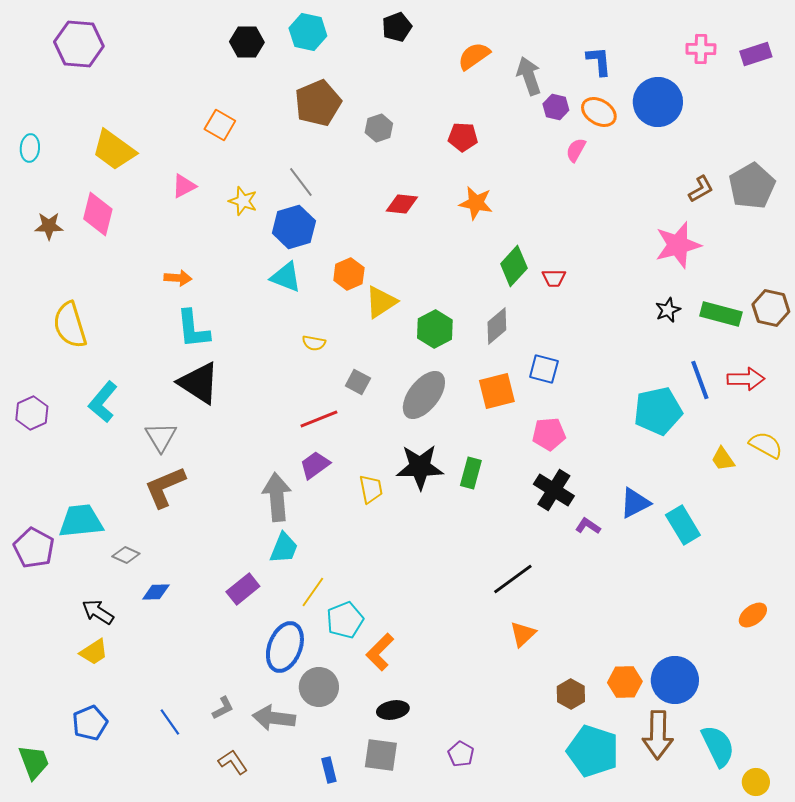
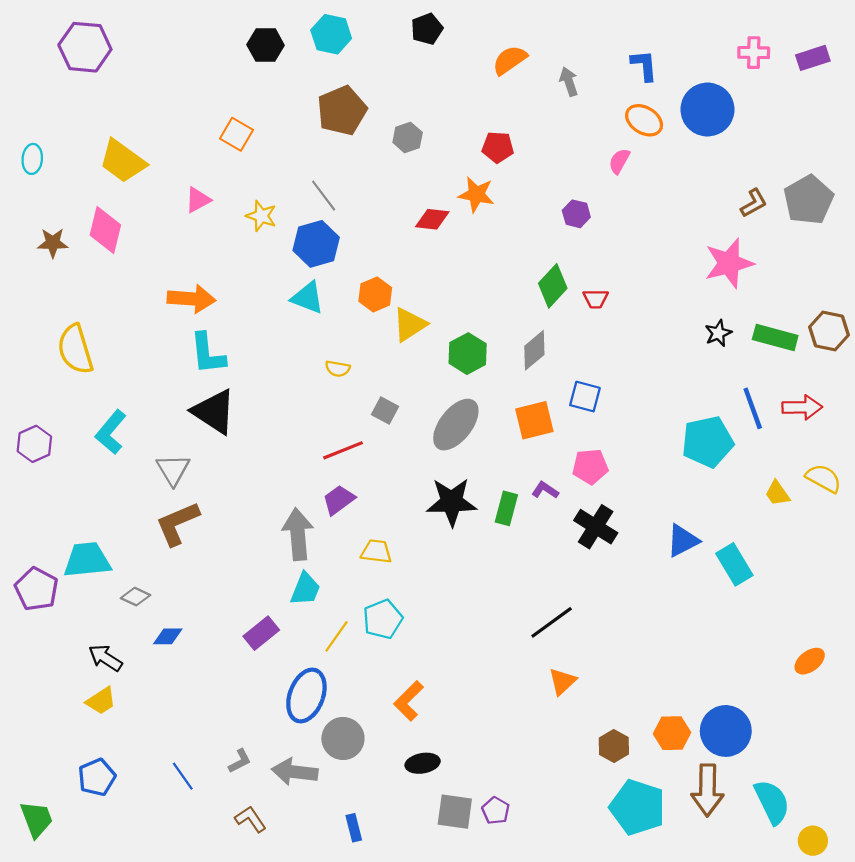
gray arrow: (529, 76) -> (569, 82), size x0.7
purple hexagon: (556, 107) -> (576, 214), moved
orange star: (476, 203) -> (476, 194), moved
orange arrow: (178, 278) -> (191, 299), size x1.6
yellow trapezoid: (371, 489) -> (376, 551), moved, turned -72
purple L-shape: (588, 526) -> (545, 490), moved
cyan pentagon: (345, 620) -> (383, 619), moved
gray square: (381, 755) -> (455, 812), moved

